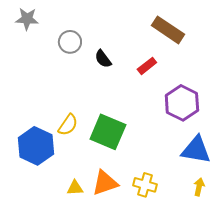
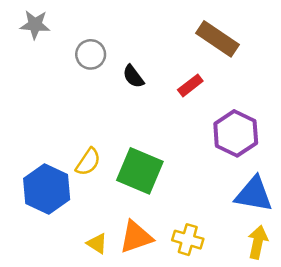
yellow arrow: (199, 187) -> (258, 242), size x1.4
yellow triangle: (75, 188) -> (97, 243), turned 36

